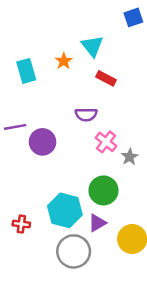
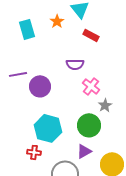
gray star: (130, 157) -> (105, 105), moved
cyan hexagon: (65, 210) -> (48, 128), moved
red cross: (21, 224) -> (34, 152), moved

